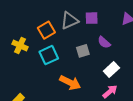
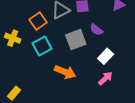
gray square: (83, 51) -> (76, 40), size x1.5

